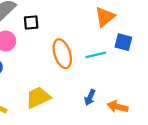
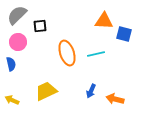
orange triangle: (105, 17) -> (104, 21), turned 42
blue square: (123, 42) -> (124, 34), moved

